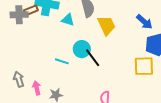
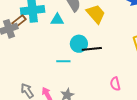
black line: (93, 58) -> (92, 49), turned -42

